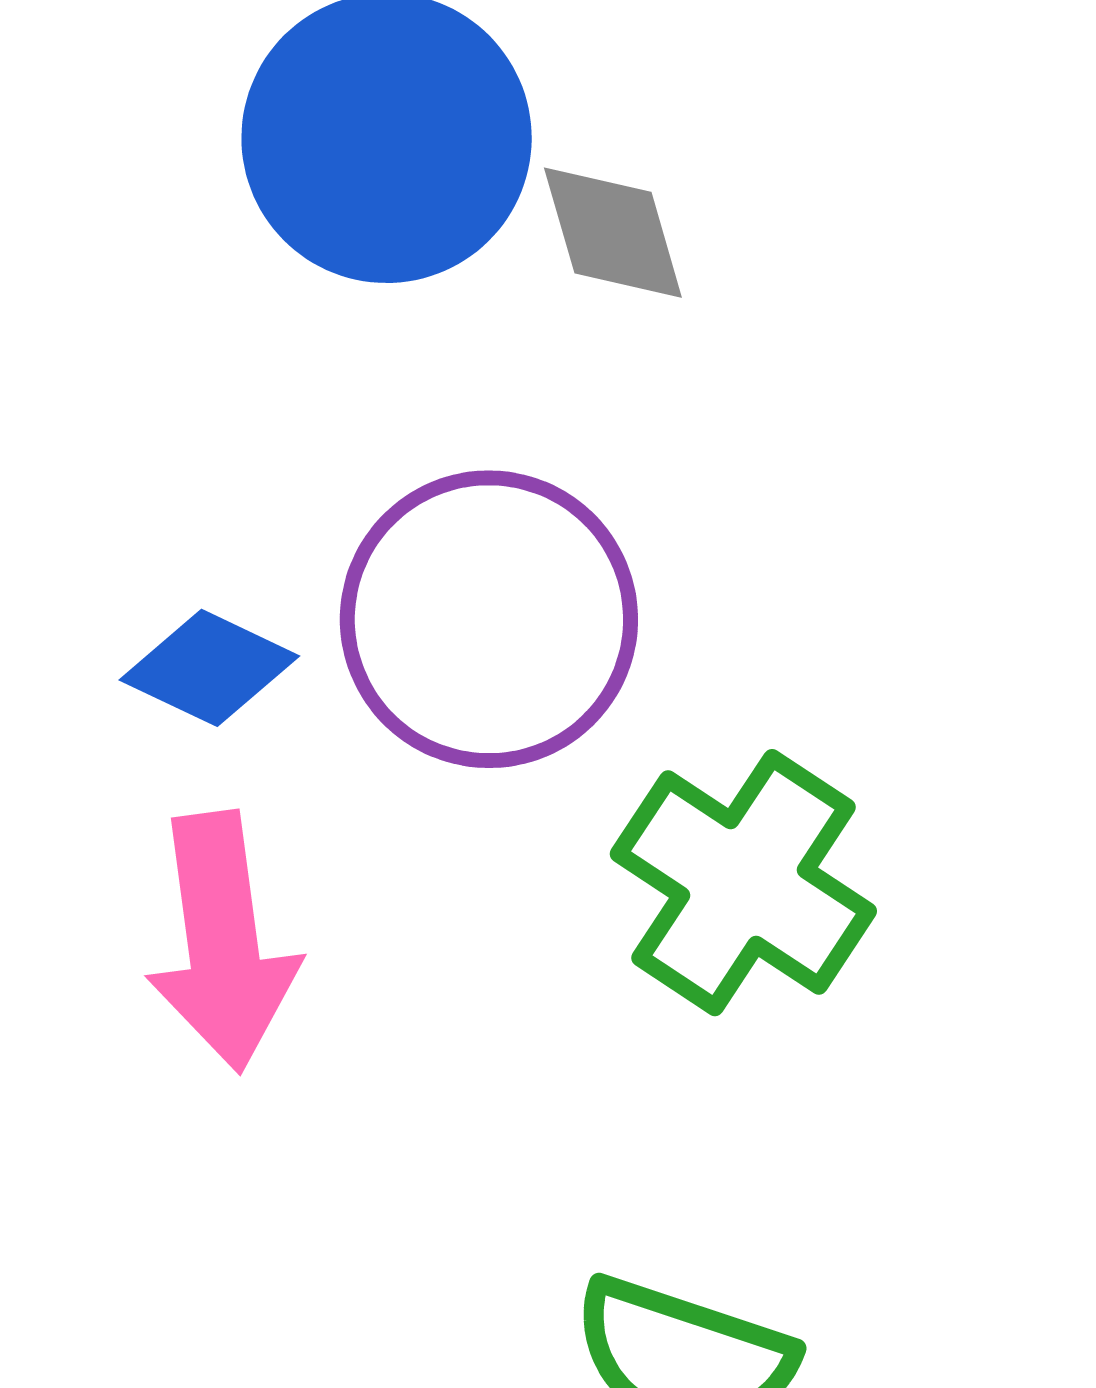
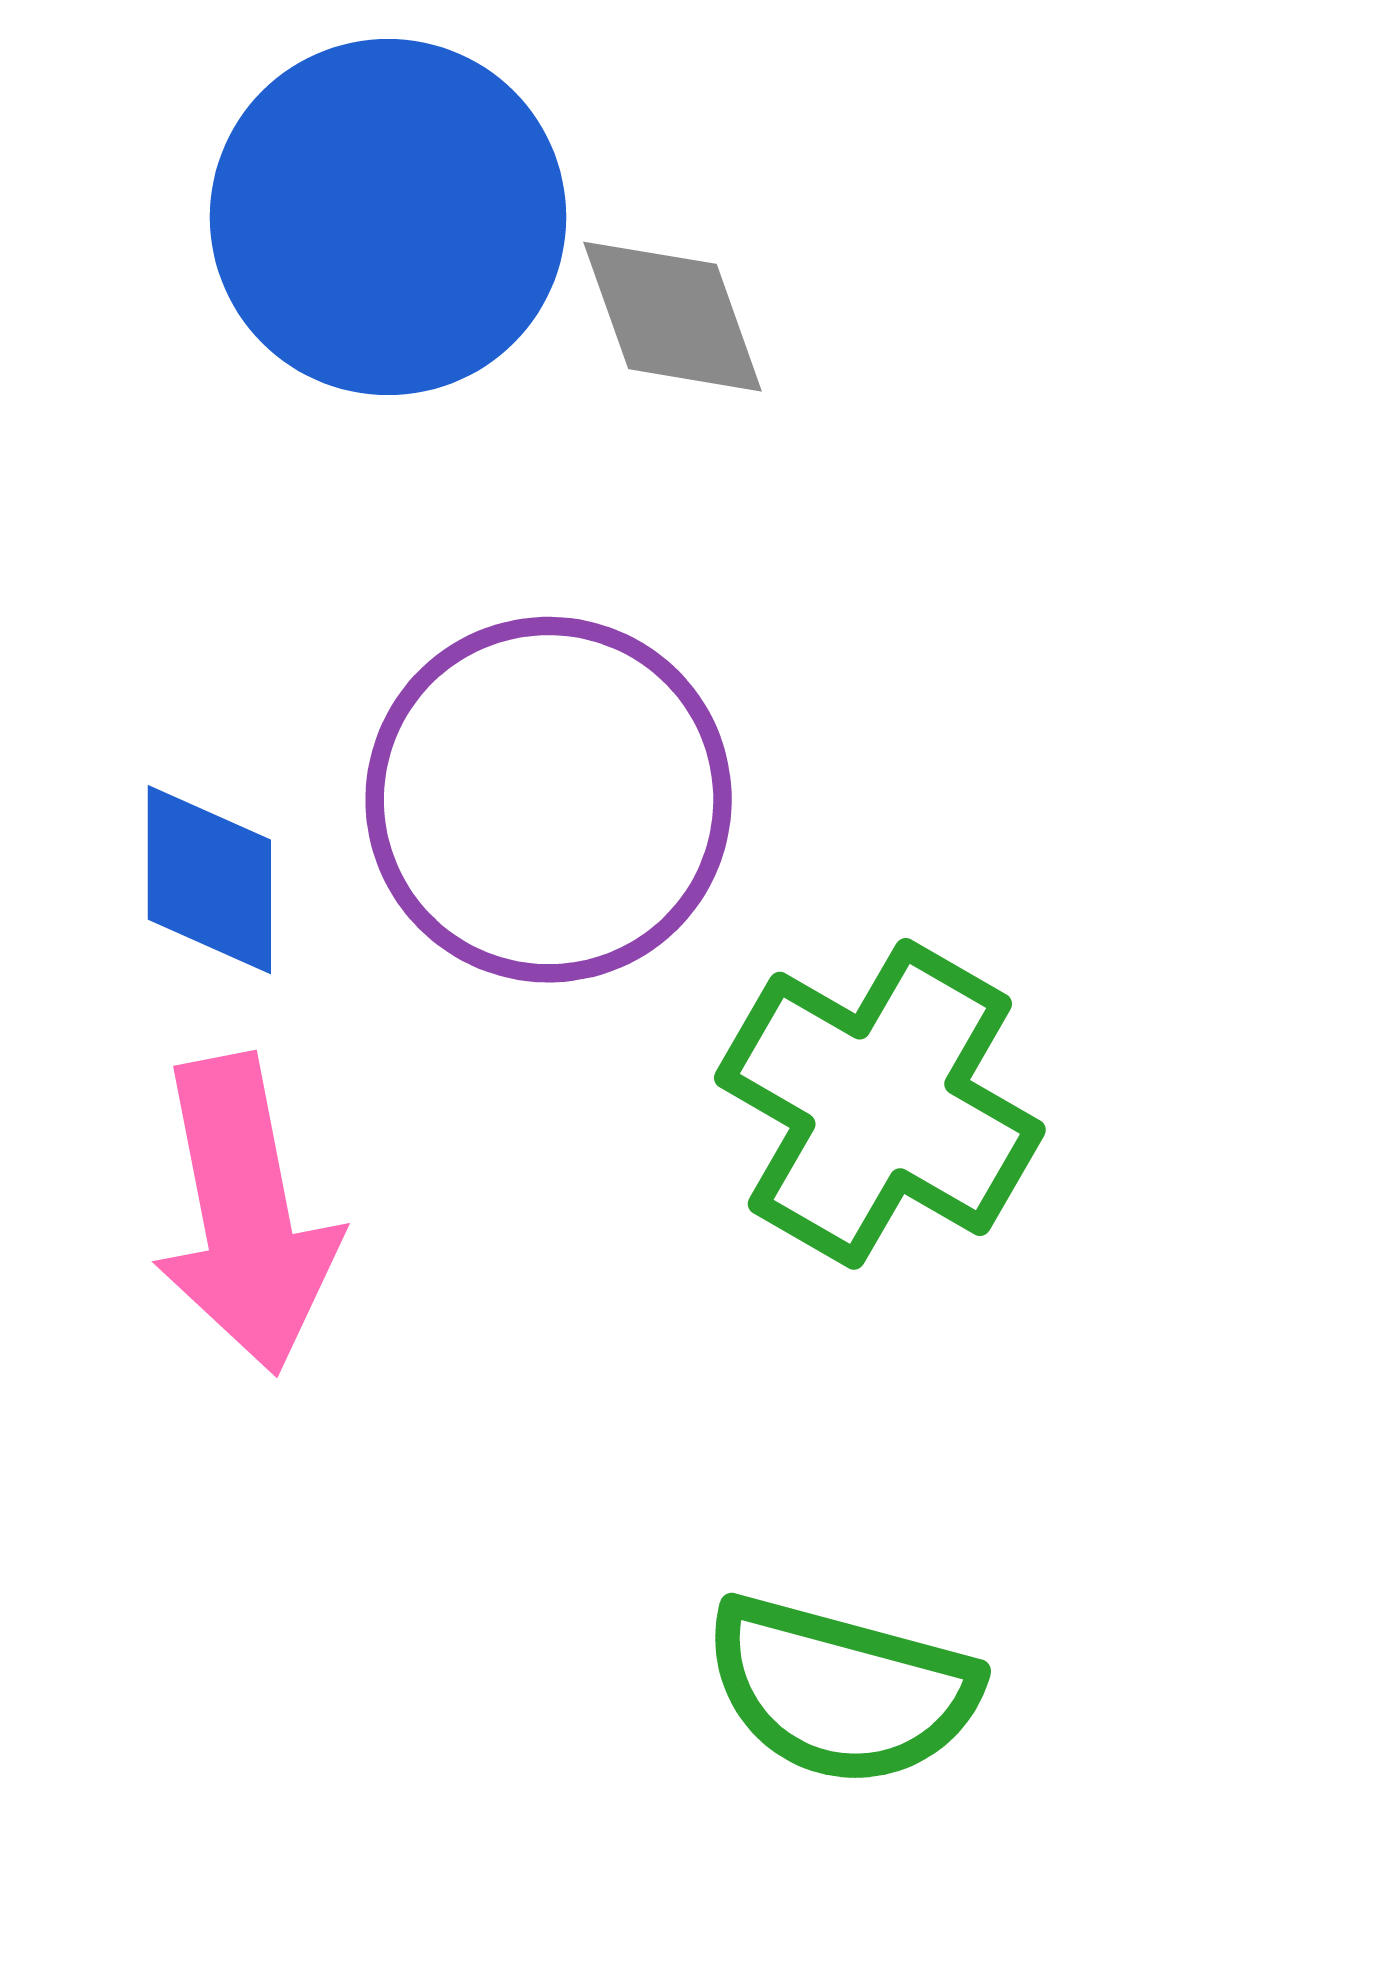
blue diamond: (209, 668) -> (209, 880), turned 68

